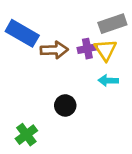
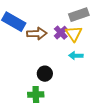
purple cross: (87, 49) -> (61, 33), turned -32
green cross: (26, 135) -> (36, 95), moved, turned 35

